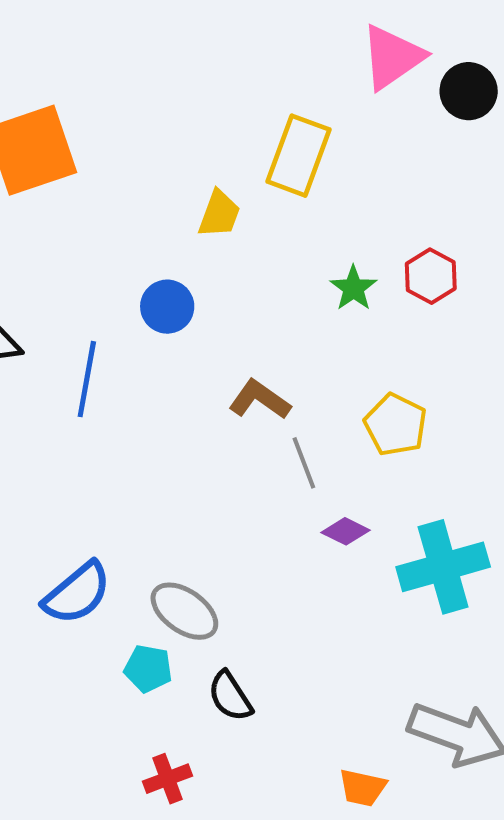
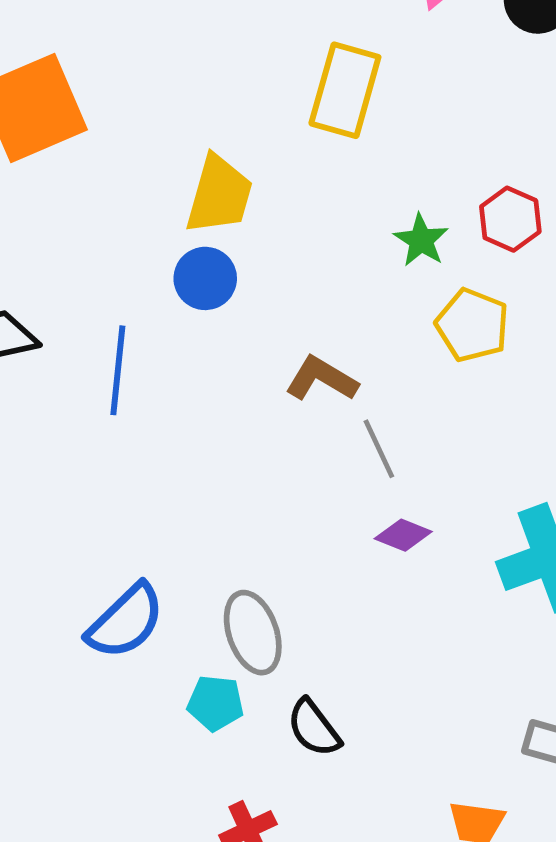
yellow trapezoid: (219, 214) -> (219, 195), moved, size x1.4
yellow pentagon: (396, 425) -> (472, 325), moved
purple diamond: (345, 531) -> (403, 535), moved
gray ellipse: (184, 611) -> (253, 633), turned 40

